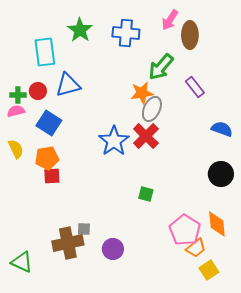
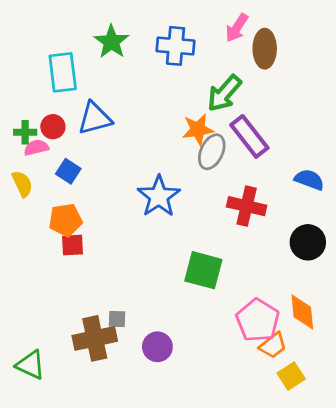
purple rectangle: (195, 87) -> (249, 136), moved, size x1.4
pink semicircle: (16, 111) -> (36, 148), moved
blue square: (49, 123) -> (68, 171), size x0.7
red cross: (146, 136) -> (247, 206), moved, turned -32
yellow semicircle: (16, 149) -> (22, 184), moved
green square: (146, 194) -> (203, 270), size x1.8

